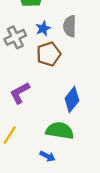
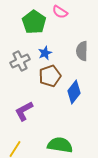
gray semicircle: (70, 26) -> (82, 51), moved
blue diamond: (72, 100) -> (74, 92), moved

